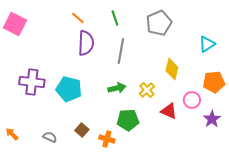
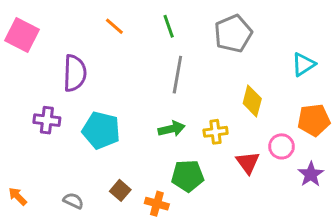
purple semicircle: (86, 43) -> (75, 73), moved
purple cross: (32, 82) -> (47, 120), size x0.7
yellow cross: (147, 90) -> (216, 132), turned 35
red triangle: (169, 111) -> (248, 163), turned 30

